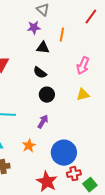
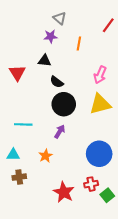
black triangle: (43, 48) -> (45, 61), moved
black circle: (47, 95) -> (64, 104), size x1.5
yellow triangle: (83, 95) -> (100, 104), size x1.6
blue circle: (64, 153) -> (99, 154), moved

